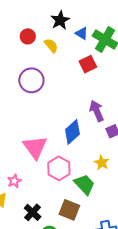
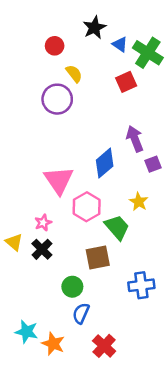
yellow semicircle: (51, 46) -> (74, 74), moved
pink star: (14, 181) -> (43, 223), moved
brown square: (69, 210) -> (98, 258), turned -35
black cross: (33, 212) -> (42, 249), moved

